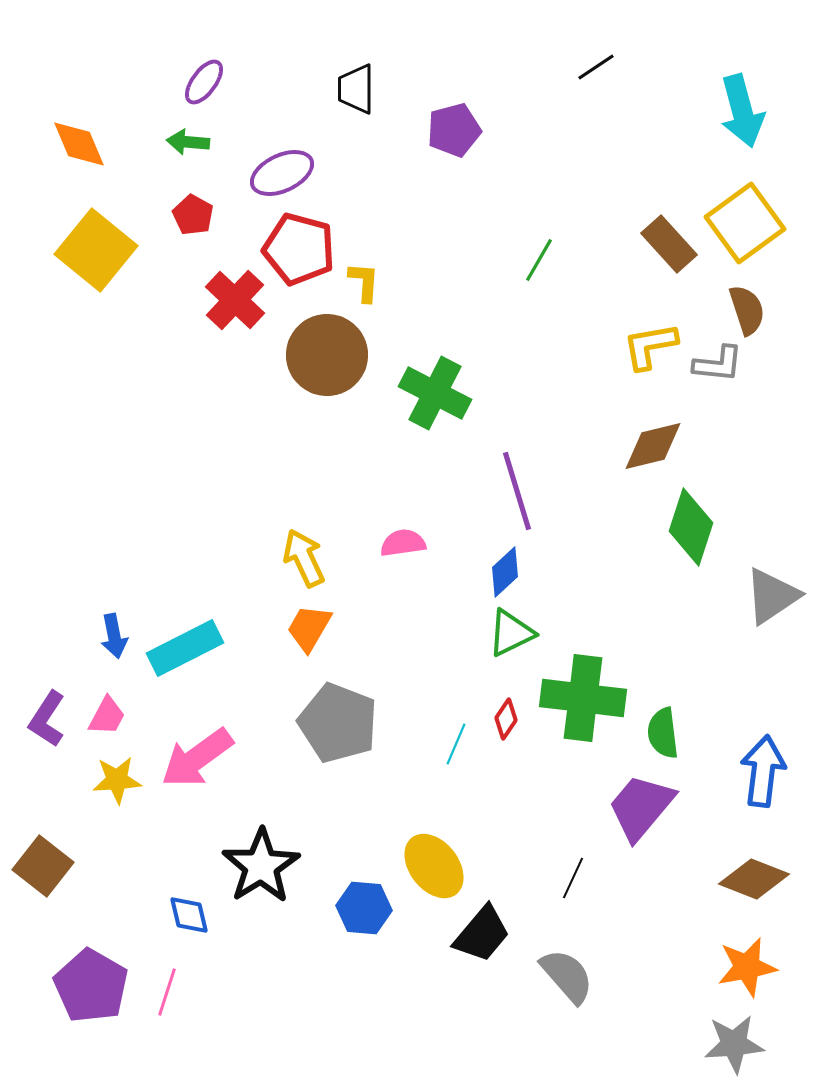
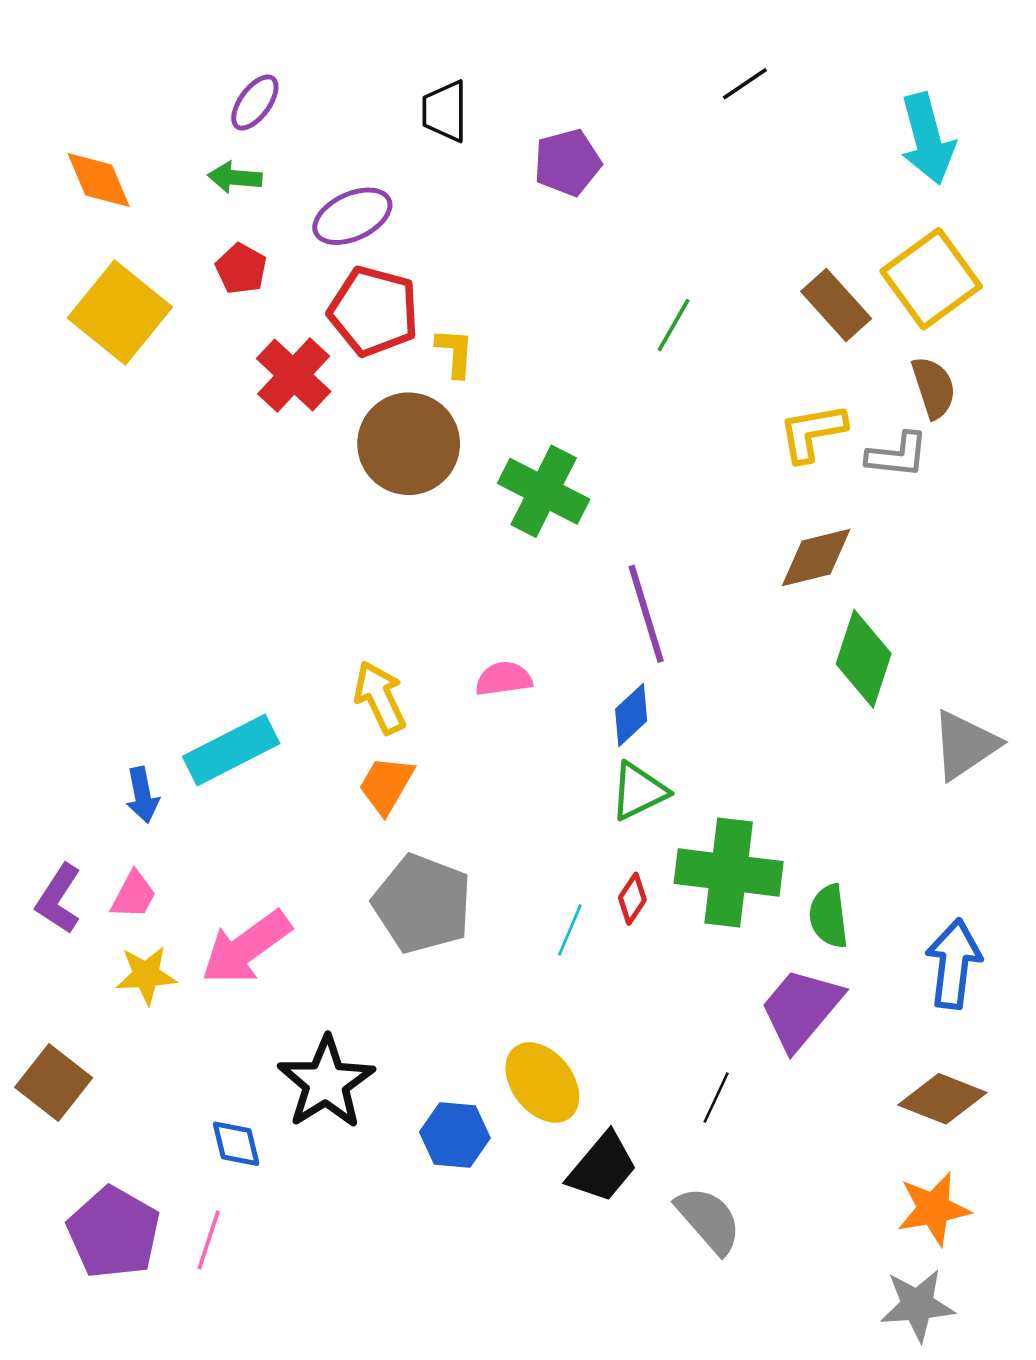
cyan rectangle: (185, 648) -> (231, 750), moved

